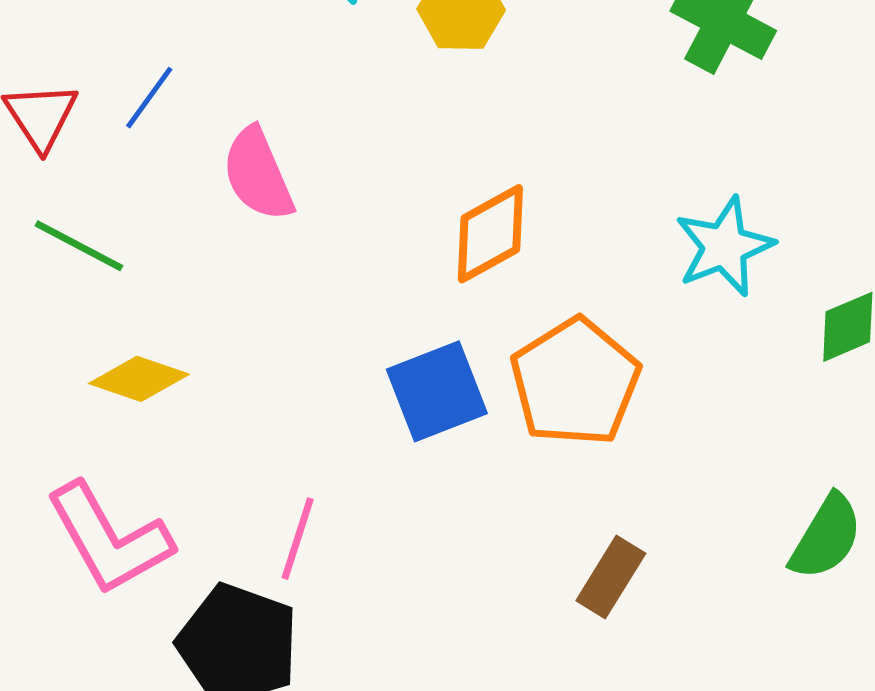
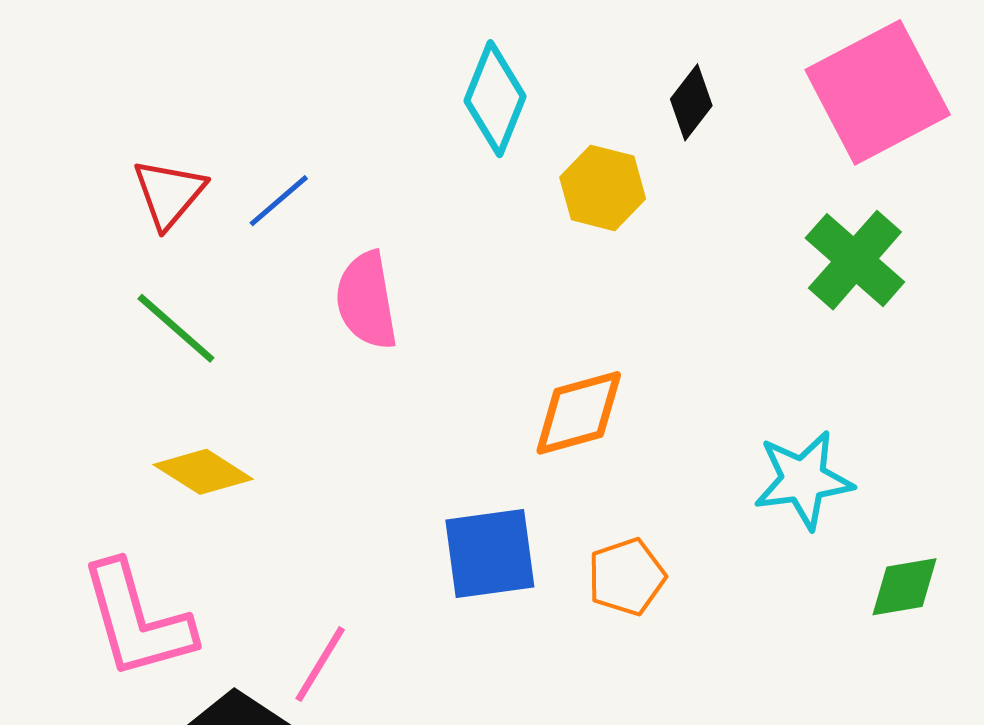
orange pentagon: (575, 382) -> (627, 577), size x0.6

